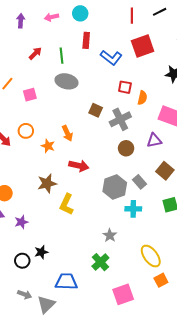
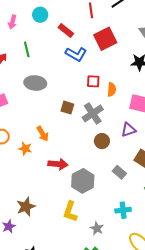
pink arrow: (51, 17) -> (12, 22), turned -56
red rectangle: (86, 40) -> (66, 31), moved, turned -49
green line: (62, 56) -> (27, 49), moved
brown star: (47, 183) -> (26, 207), moved
gray hexagon: (115, 187) -> (83, 181), moved
yellow L-shape: (67, 204) -> (70, 212), moved
cyan cross: (133, 209) -> (123, 210), moved

